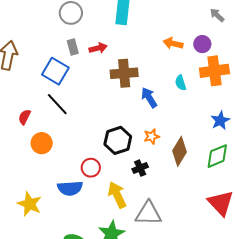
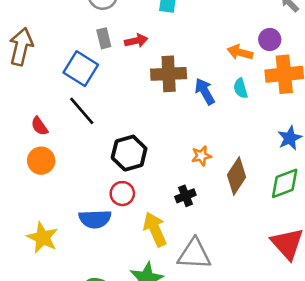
orange arrow: (173, 43) -> (240, 52), moved
blue arrow: (149, 98) -> (205, 91), moved
red semicircle: (25, 117) -> (39, 126), turned -63
black hexagon: (118, 140) -> (129, 153), moved
orange circle: (42, 143) -> (41, 161), moved

